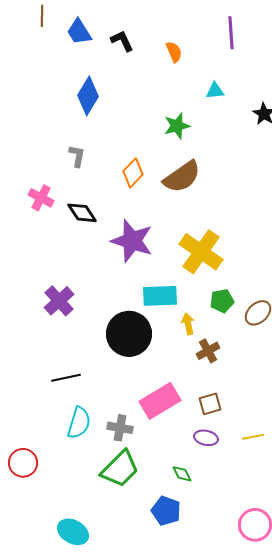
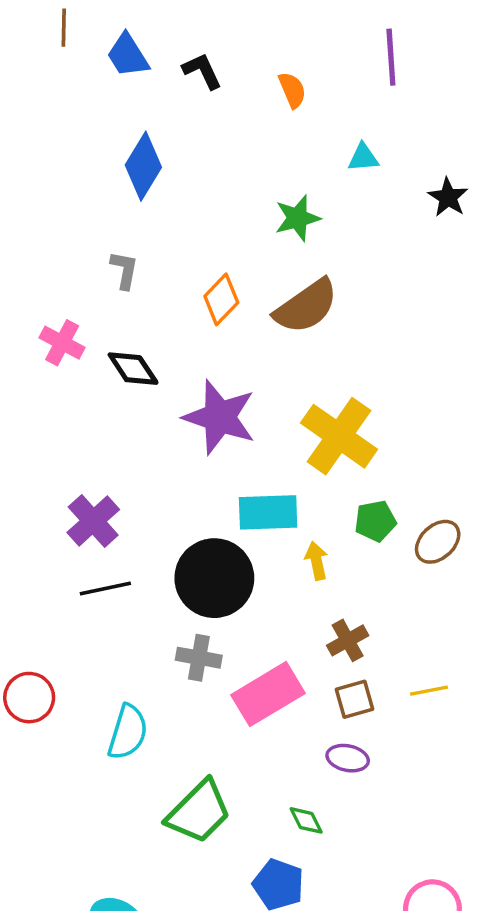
brown cross: (208, 351) -> (348, 640), moved
black line: (66, 378) -> (105, 589), moved
gray cross: (120, 428) -> (199, 658), moved
yellow line: (253, 437) -> (429, 691), moved
red circle: (23, 463) -> (29, 698), moved

